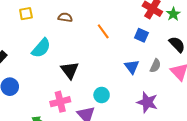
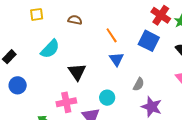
blue square: (141, 35) -> (149, 41), size x1.5
gray semicircle: (155, 66) -> (139, 84), moved
blue triangle: (132, 67) -> (117, 59), moved

